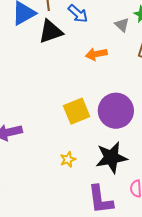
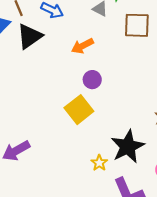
purple circle: (116, 111) -> (92, 80), moved, size x0.5
yellow star: (68, 159) -> (99, 163), moved

